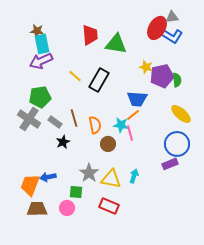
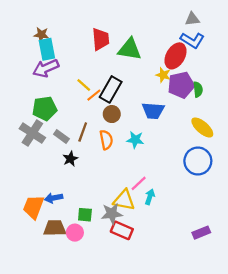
red ellipse: (157, 28) -> (176, 56), moved
orange line: (133, 115) -> (94, 95), moved
brown line: (74, 118) -> (83, 132), turned 36
pink line: (130, 133) -> (139, 183), moved, turned 63
brown circle: (108, 144) -> (112, 114), moved
purple rectangle: (170, 164) -> (201, 233), moved
gray star: (89, 173) -> (112, 214), moved, turned 30
brown trapezoid: (37, 209) -> (55, 228), moved

